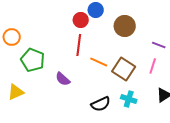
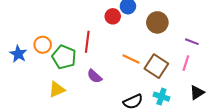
orange circle: (12, 37) -> (43, 45), moved
red line: (79, 45) -> (87, 42), moved
yellow triangle: (16, 92) -> (57, 89), moved

